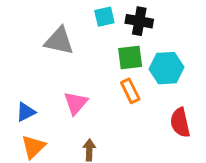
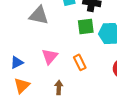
orange rectangle: (130, 91) -> (80, 62), moved

